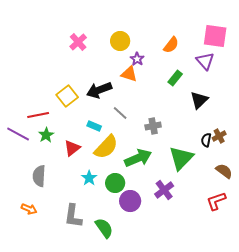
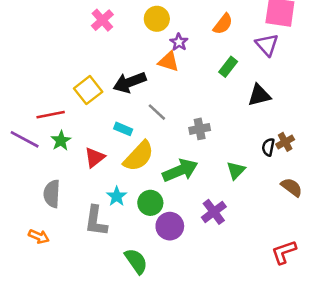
black triangle: (199, 100) -> (259, 95), turned 30
green triangle: (181, 158) -> (236, 170), size x0.6
red L-shape: (216, 201) -> (284, 252), moved
gray L-shape: (73, 216) -> (96, 221), moved

